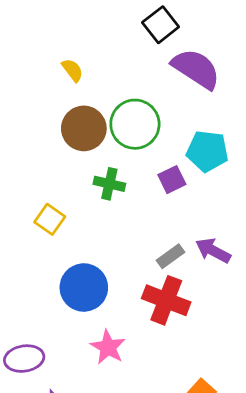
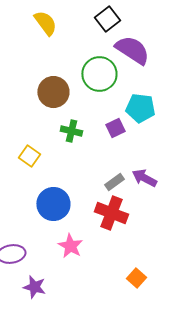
yellow semicircle: (72, 70) -> (45, 23), moved, size x1.5
green circle: (135, 124) -> (99, 74), moved

